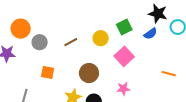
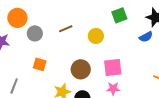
green square: (124, 27) -> (119, 15), moved
brown line: (71, 42) -> (66, 29), moved
pink square: (124, 56) -> (113, 68), moved, turned 30

